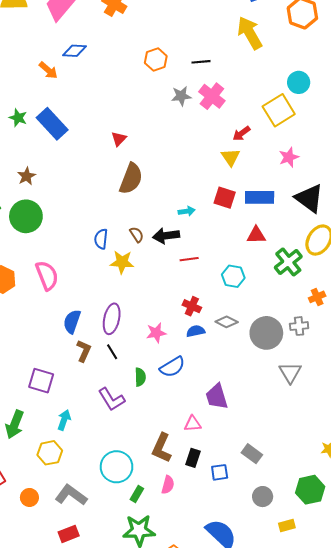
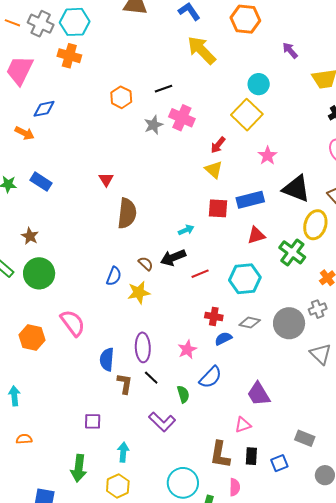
blue rectangle: (52, 124) -> (41, 182), size x0.7
blue semicircle: (101, 239) -> (114, 276), turned -150
cyan hexagon: (233, 276) -> (245, 279), size x1.4
purple square: (41, 381) -> (93, 421), size x0.7

